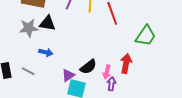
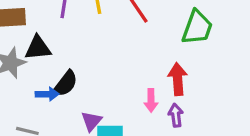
black semicircle: (88, 67) -> (65, 84), moved
purple arrow: (111, 84) -> (176, 115), moved

